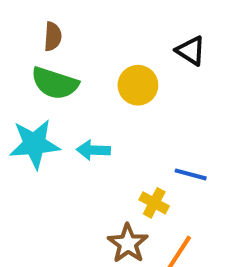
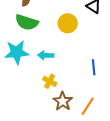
blue line: (191, 174) -> (94, 67), turned 70
yellow cross: (154, 203) -> (50, 81), moved

